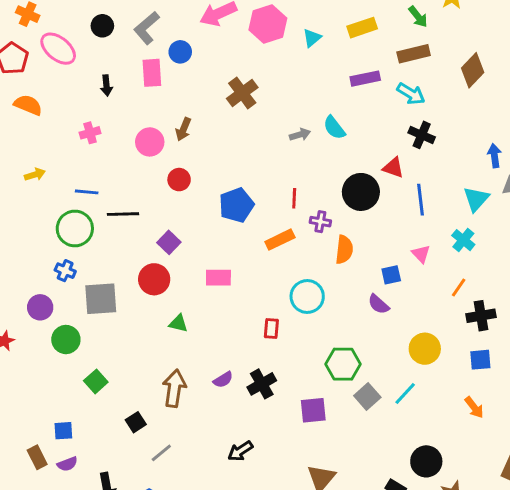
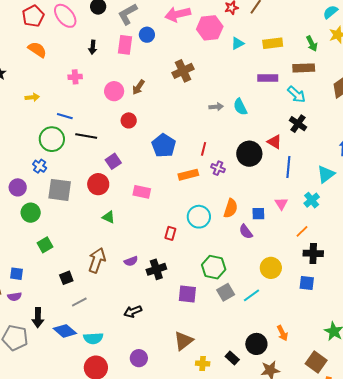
blue pentagon: (236, 205) -> (164, 146), turned -30
orange semicircle: (344, 250) -> (231, 208), moved
orange arrow: (474, 407) -> (282, 333), moved

